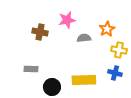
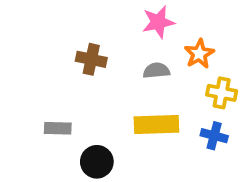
pink star: (67, 20) -> (158, 22), moved
brown cross: (40, 32) -> (91, 59), moved
yellow rectangle: (84, 80) -> (156, 125), moved

